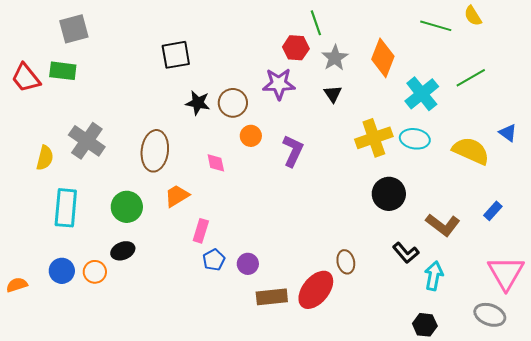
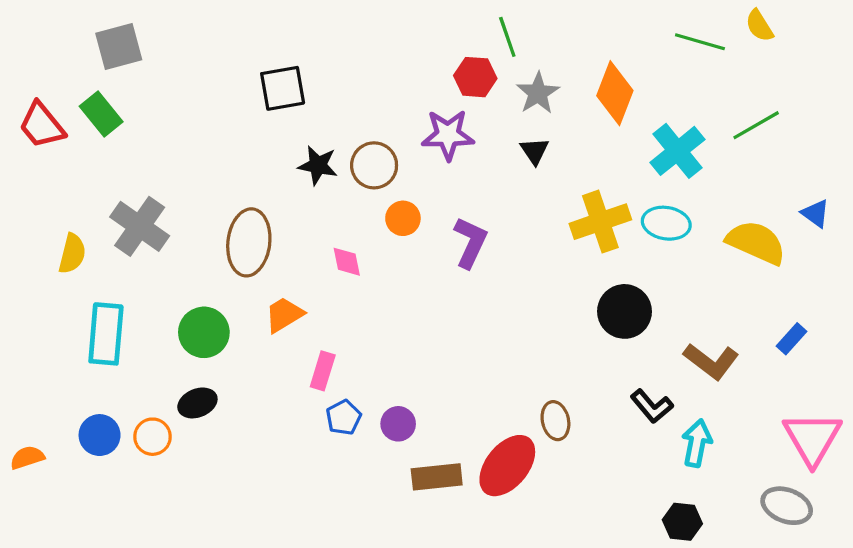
green rectangle: (63, 71) -> (101, 114), turned 44

